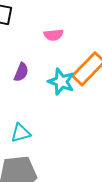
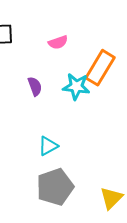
purple semicircle: (21, 72) -> (35, 86), turned -30

